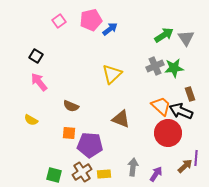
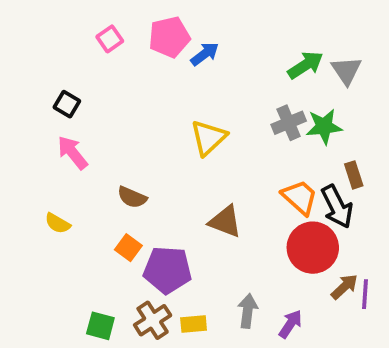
black arrow: (181, 111) -> (337, 207), turned -140
orange square: (69, 133) -> (128, 248), turned 32
brown arrow: (185, 166) -> (344, 287), moved

